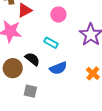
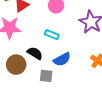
gray square: (30, 91) -> (46, 76), moved

